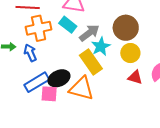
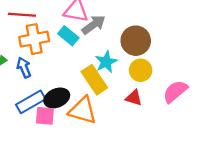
gray arrow: (89, 33) -> (94, 25), moved
red triangle: (135, 77) -> (134, 98), moved

